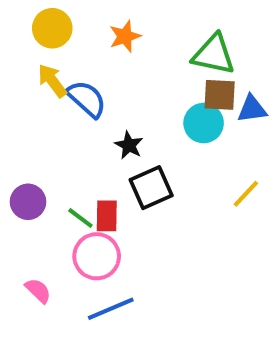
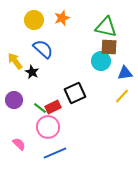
yellow circle: (52, 28) -> (34, 20), moved
yellow arrow: (52, 81) -> (15, 61), moved
blue triangle: (252, 109) -> (125, 73), moved
black star: (129, 145) -> (32, 72), moved
red rectangle: (107, 216) -> (53, 107), turned 63

